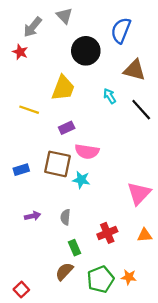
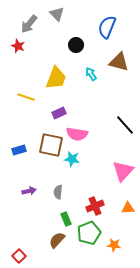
black circle: (86, 51) -> (76, 45), size x0.6
cyan arrow: (110, 96) -> (91, 74), moved
black line: (141, 110) -> (125, 125), moved
green pentagon: (100, 279) -> (89, 233), moved

